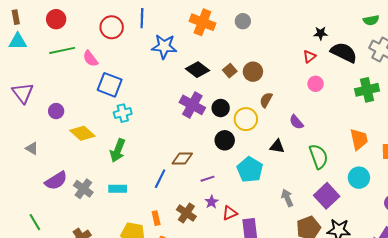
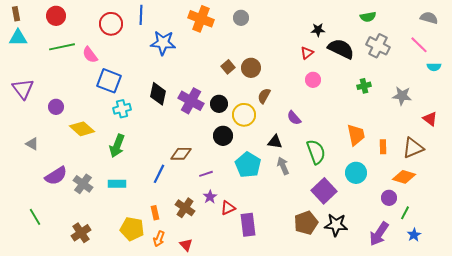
black diamond: (197, 70) -> (158, 94), moved, turned 65
green cross: (367, 90) -> (364, 86), size x0.6
gray arrow: (287, 198) -> (283, 166), moved

